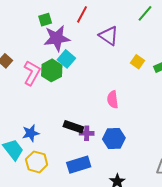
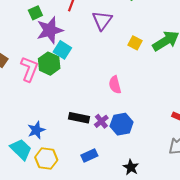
purple triangle: (109, 36) -> (102, 20), turned 40
purple cross: (87, 133) -> (101, 121), moved, turned -32
blue rectangle: (79, 165) -> (89, 155), size x0.7

